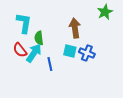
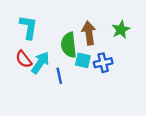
green star: (105, 12) -> (121, 30), moved
green semicircle: (39, 38) -> (69, 45), moved, size x1.5
blue cross: (87, 53) -> (103, 63), turned -35

